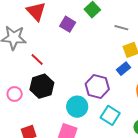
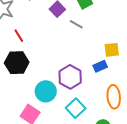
gray line: (121, 28) -> (76, 24), moved

